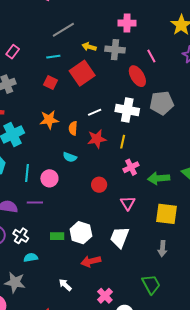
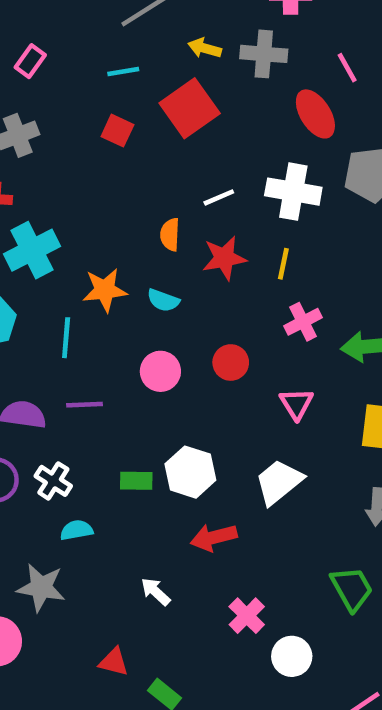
orange star: (49, 120) -> (105, 290), moved
pink circle: (49, 178) -> (160, 371), moved
white trapezoid: (120, 237) -> (279, 482), turned 30

